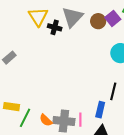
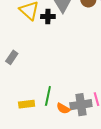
green line: (25, 118) -> (48, 96), moved

